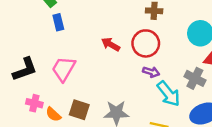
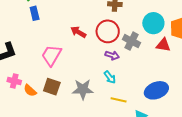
pink trapezoid: (64, 69) -> (51, 55), moved
gray cross: (195, 78) -> (132, 41), moved
cyan arrow: (169, 94) -> (110, 77), moved, size x0.6

